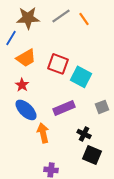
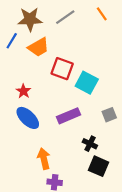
orange line: (84, 19) -> (102, 14), moved
orange trapezoid: (26, 58) -> (38, 47), moved
orange arrow: (43, 133) -> (44, 159), moved

